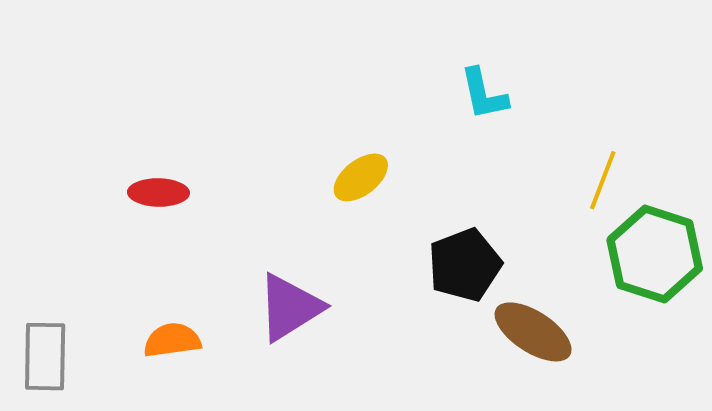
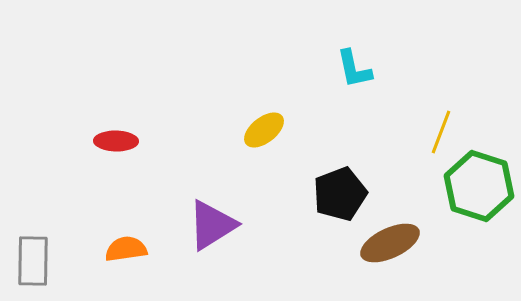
brown ellipse: (533, 332) -> (390, 243), turned -58

